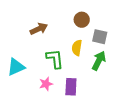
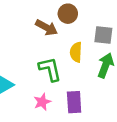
brown circle: (82, 20) -> (68, 14), moved
brown arrow: (39, 29) -> (46, 28), moved, turned 60

